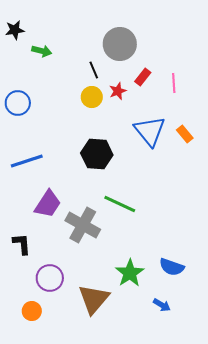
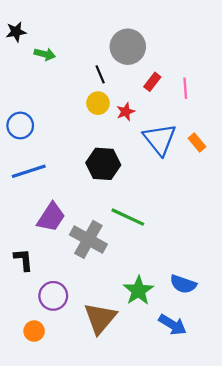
red star: (118, 91) -> (126, 112), moved
blue circle: (18, 103) -> (20, 125), moved
blue arrow: (162, 305) -> (173, 325), size x1.5

